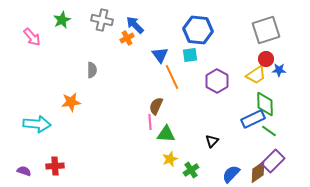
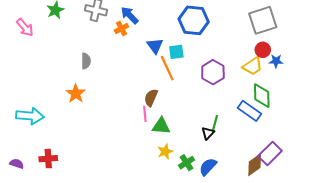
cyan square: (190, 55) -> (176, 52), moved
orange star: (71, 102) -> (76, 94), moved, turned -30
blue rectangle: (253, 119) -> (250, 111), turned 60
green line: (269, 131) -> (215, 123), moved, turned 70
blue semicircle: (231, 174) -> (208, 167), moved

